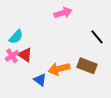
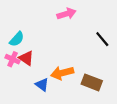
pink cross: (12, 56) -> (13, 59), turned -32
brown rectangle: (87, 66) -> (92, 82), moved

